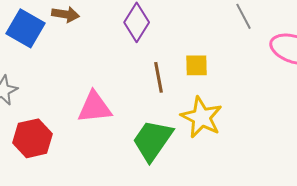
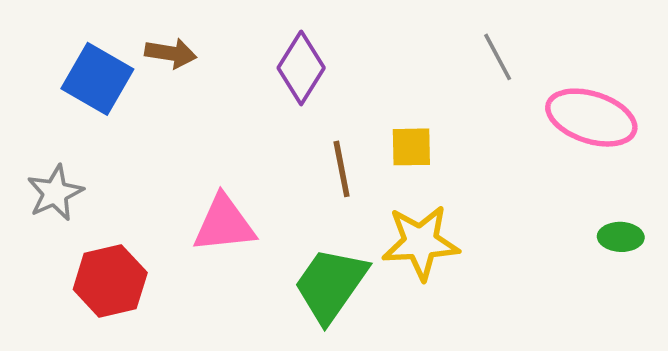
yellow star: (202, 117) -> (421, 242), turned -30

